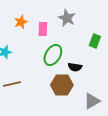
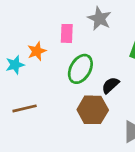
orange star: (21, 22) -> (37, 51), moved
black semicircle: (75, 67) -> (110, 85), turned 128

